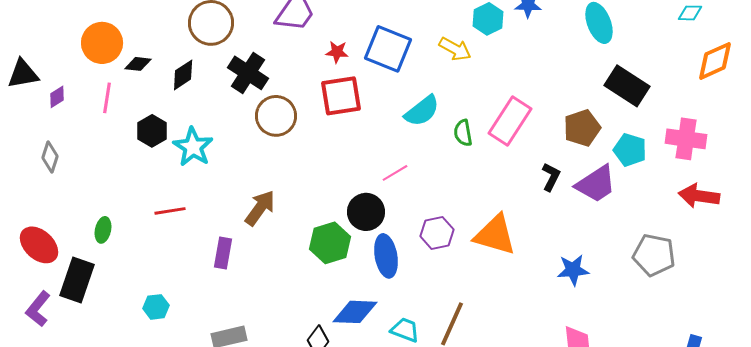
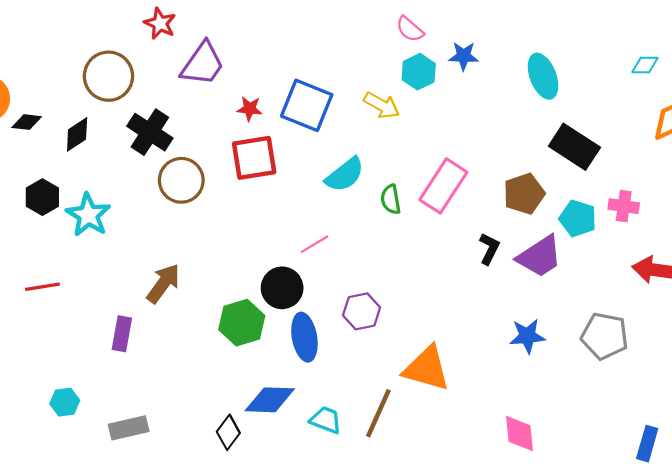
pink cross: (686, 139) -> (624, 206), moved, size x0.7
red line: (170, 211) -> (42, 287), moved
orange triangle: (495, 235) -> (427, 368), moved
blue star: (573, 270) -> (527, 336), moved
cyan hexagon: (156, 307) -> (65, 402), moved

